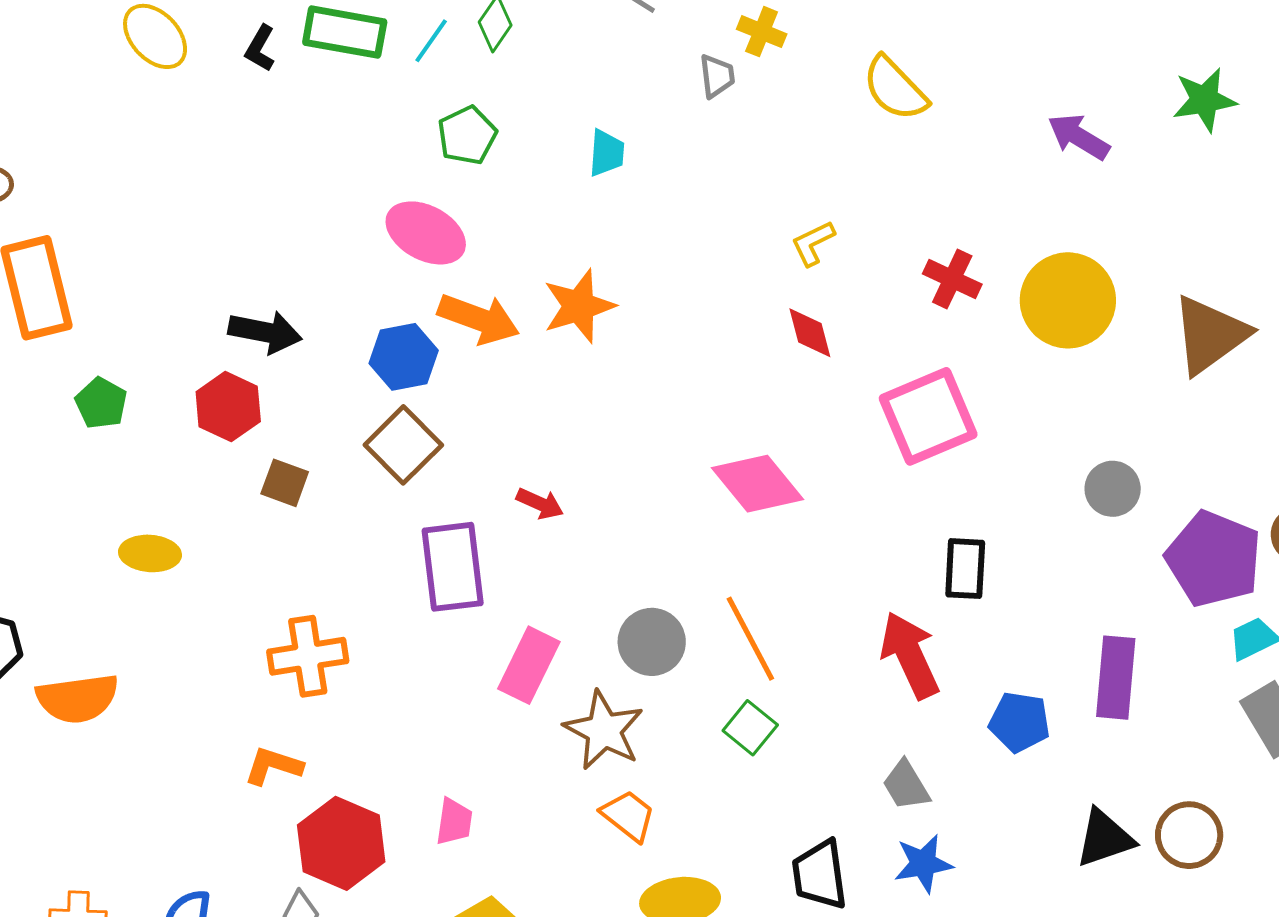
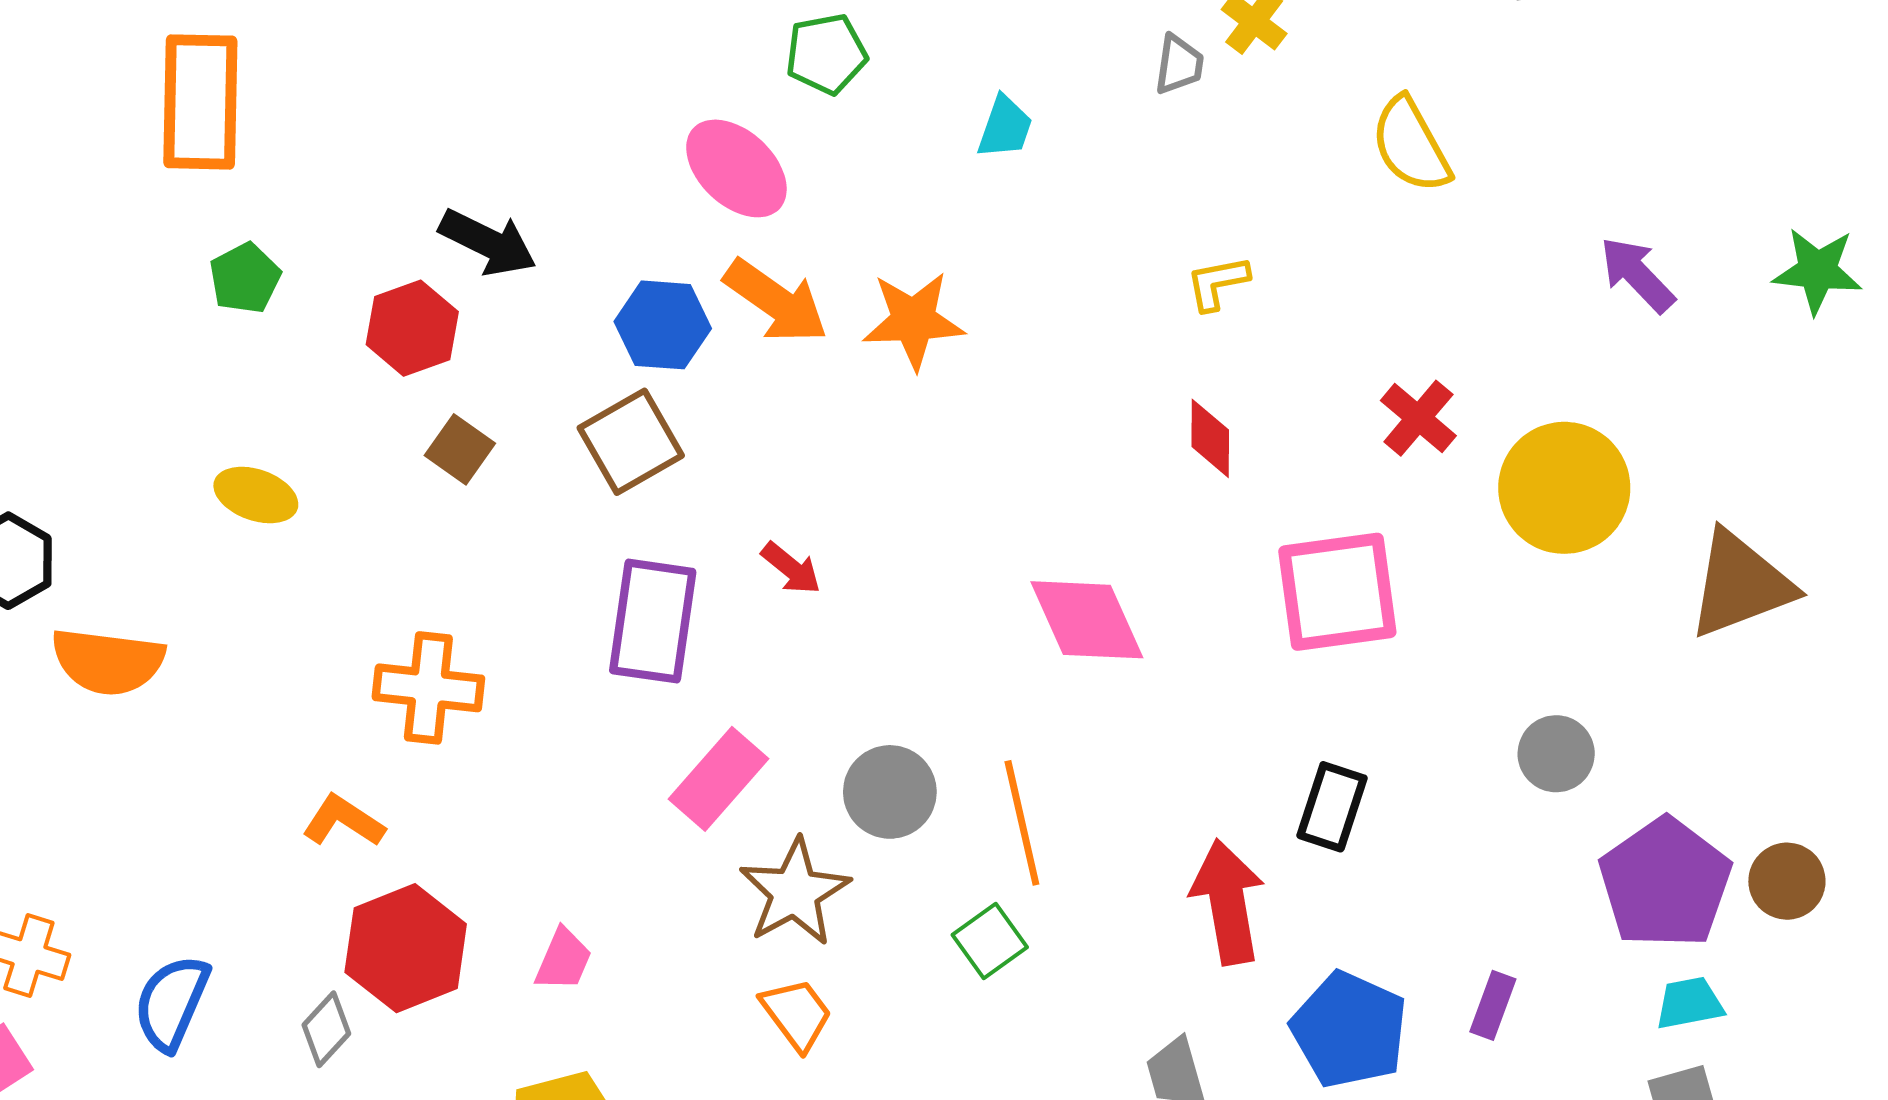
yellow L-shape: (813, 243) -> (1217, 283), moved
purple rectangle: (1116, 678) -> (1493, 1005), size x0.6
blue pentagon: (1020, 722) -> (1349, 1030), size x1.4

